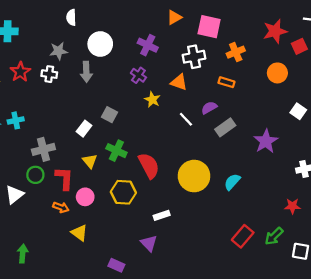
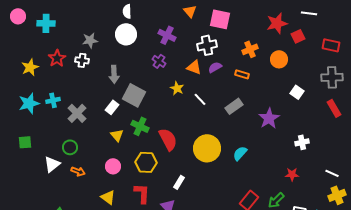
white semicircle: (71, 17) -> (127, 11), moved
orange triangle: (174, 17) -> (190, 11), turned -40
orange cross: (236, 52) -> (250, 49), moved
gray arrow: (86, 72) -> (114, 74), moved
orange rectangle: (226, 82) -> (242, 74), moved
yellow star: (152, 100) -> (177, 88), moved
purple semicircle: (209, 108) -> (215, 67), moved
gray square: (109, 115) -> (134, 95), size x1.6
gray cross: (43, 149) -> (77, 113), moved, turned -30
red L-shape: (64, 178) -> (142, 193), moved
orange arrow: (61, 207) -> (78, 171), moved
white rectangle: (162, 215) -> (179, 182), turned -40

